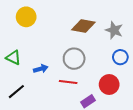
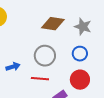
blue circle: (120, 57) -> (80, 54), moved

